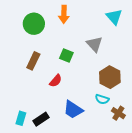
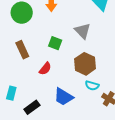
brown rectangle: (33, 61) -> (22, 50), turned -48
brown hexagon: (110, 77) -> (85, 64), moved
cyan rectangle: (21, 118) -> (11, 93), moved

